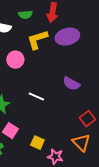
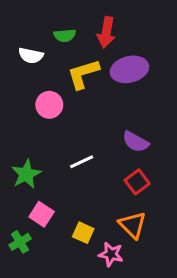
white line: (36, 97) -> (82, 162), turned -49
red square: (87, 119) -> (137, 182), moved
orange triangle: (81, 143) -> (133, 225), moved

